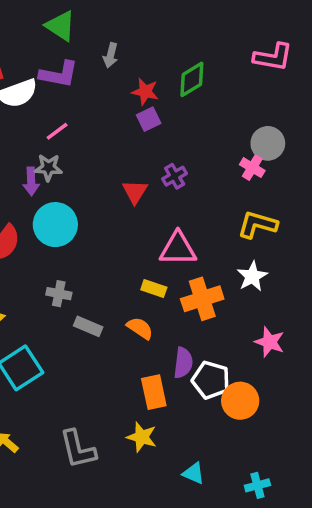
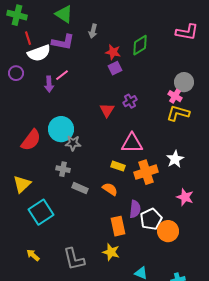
gray star: (48, 168) -> (73, 143), moved
purple arrow: (31, 181) -> (49, 84), moved
yellow L-shape: (257, 225) -> (178, 113), moved
white pentagon: (211, 380) -> (151, 219), turned 30

